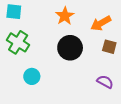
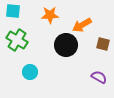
orange star: (65, 16) -> (50, 15), moved, turned 30
orange arrow: (101, 23) -> (82, 25), moved

